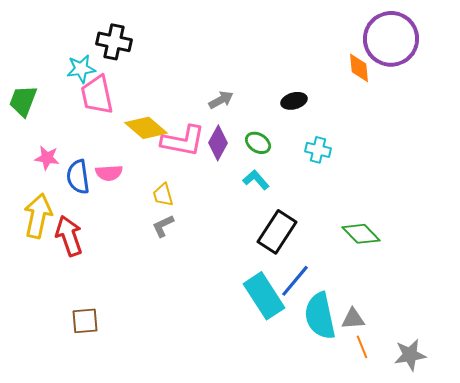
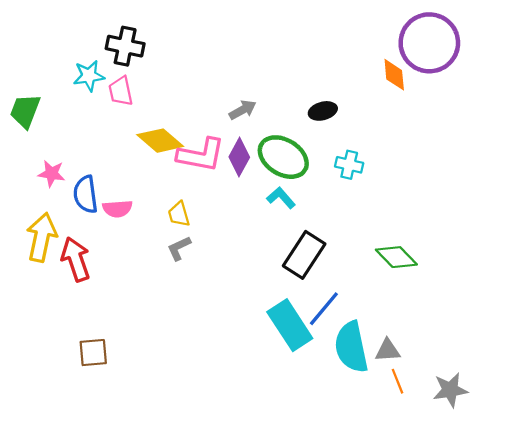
pink trapezoid: (97, 95) -> (121, 91), moved, size x0.7
green ellipse: (258, 143) -> (283, 157), size x1.8
pink semicircle: (109, 173) -> (117, 209), moved

